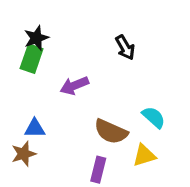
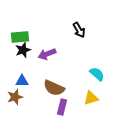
black star: (36, 38) -> (23, 50), moved
green rectangle: (32, 59) -> (20, 37), turned 66
brown semicircle: (111, 132) -> (54, 88), moved

